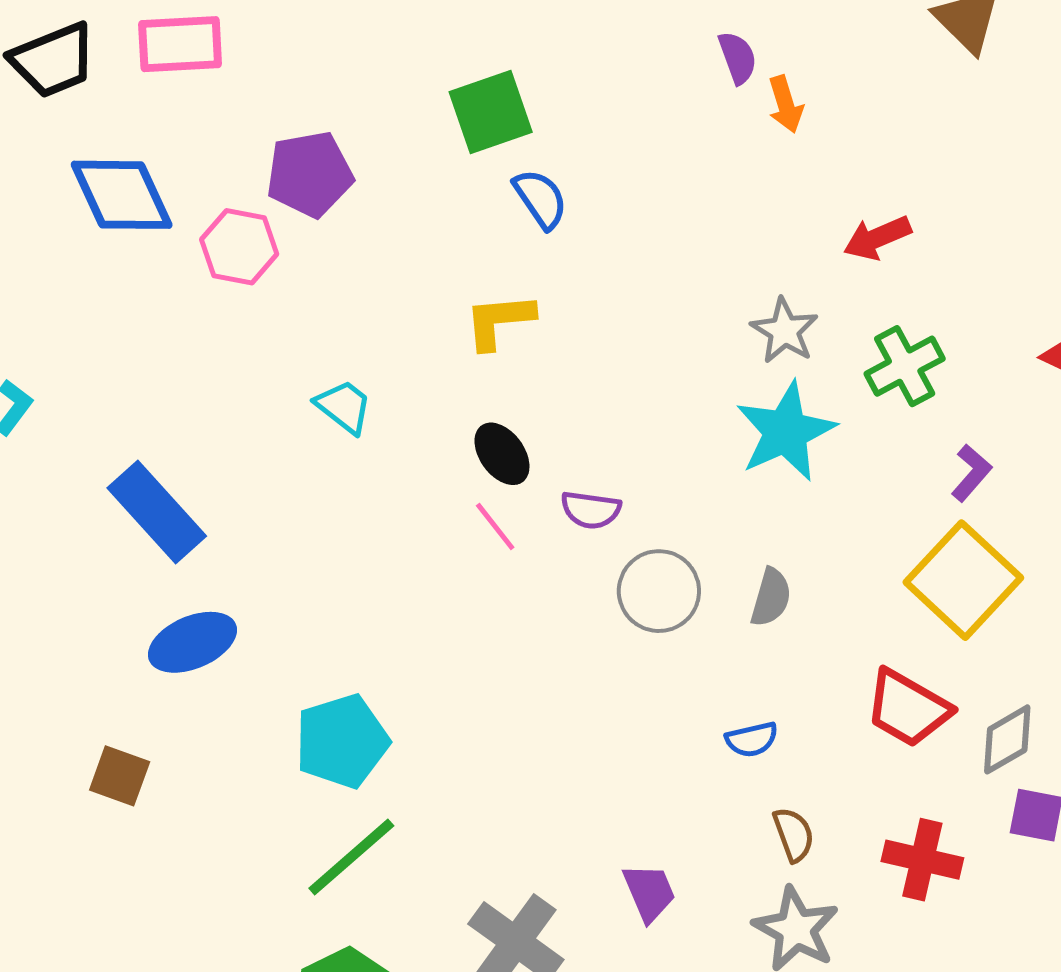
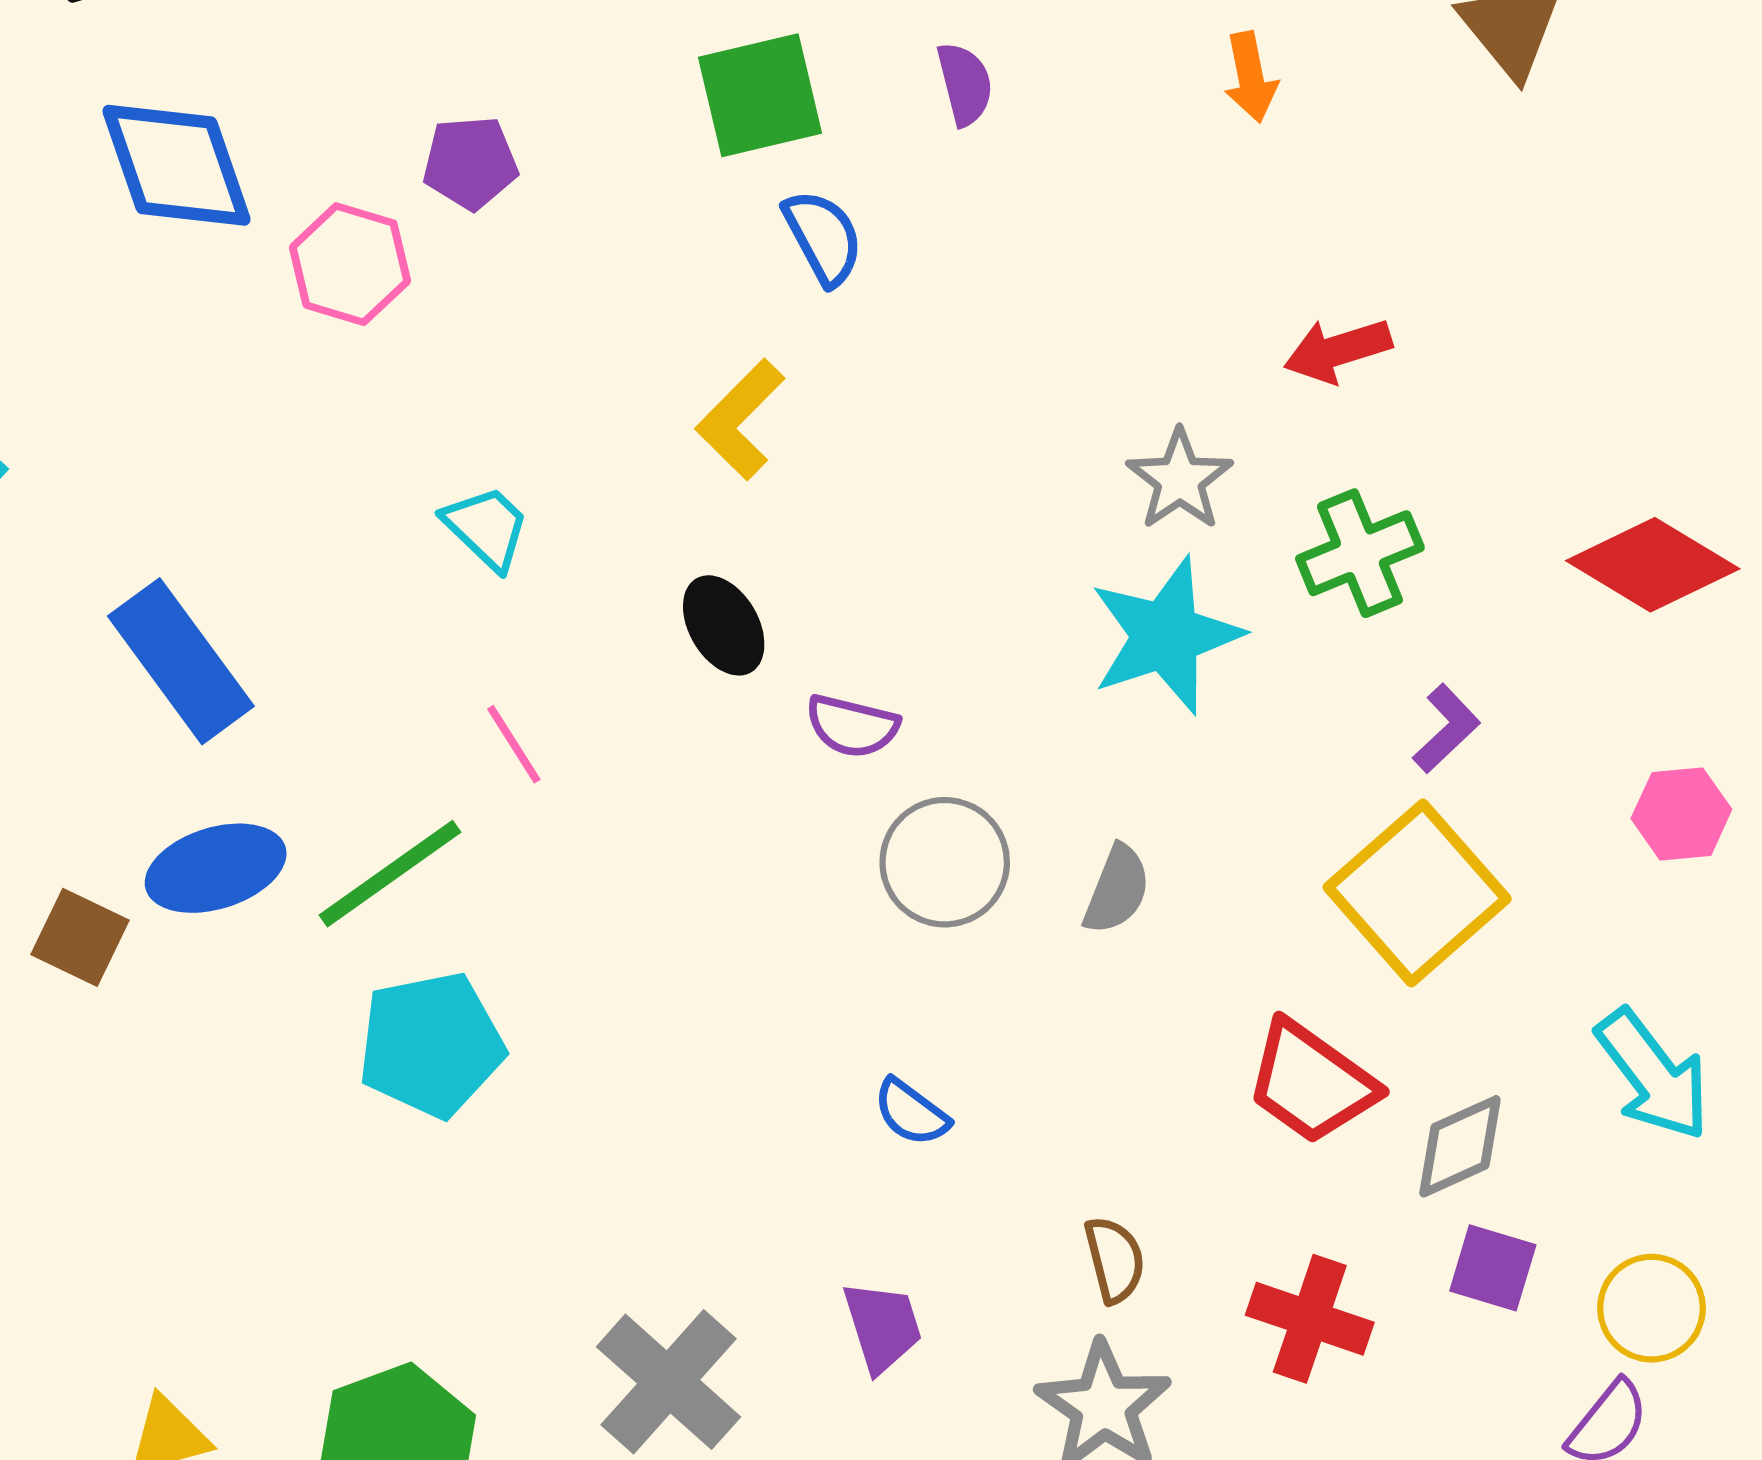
purple semicircle: (738, 58) -> (965, 84), moved
orange arrow: (786, 104) -> (1251, 77), moved
purple pentagon: (310, 174) -> (470, 163), size x0.7
yellow L-shape: (499, 321) -> (740, 419), turned -46
pink line: (495, 526) -> (514, 744), moved
blue semicircle: (752, 739) -> (911, 1112), moved, turned 44
brown square: (120, 776) -> (80, 937), moved
green line: (351, 857) -> (390, 874), moved

